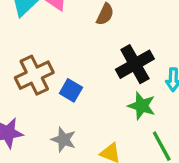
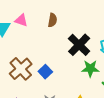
blue square: (71, 90) -> (45, 72), turned 32

